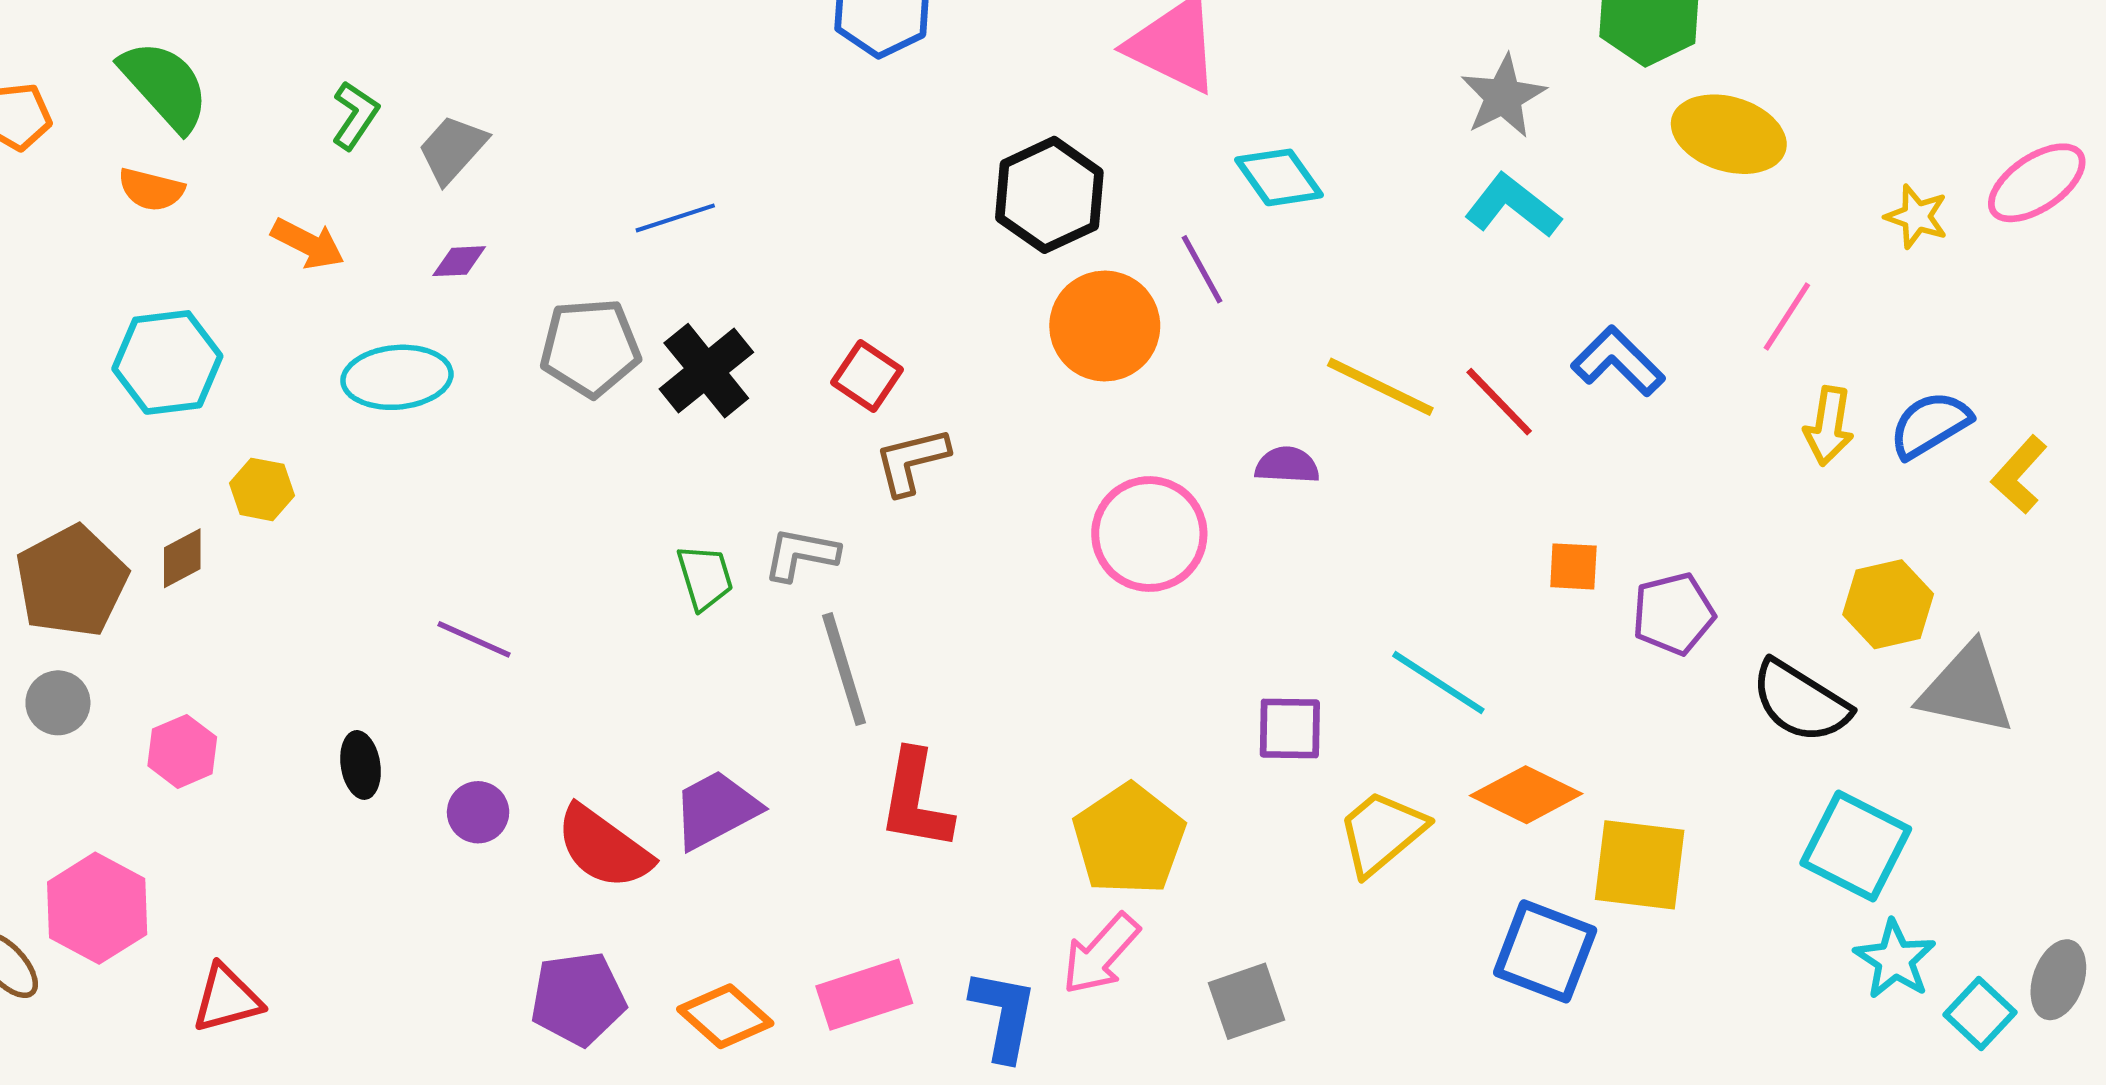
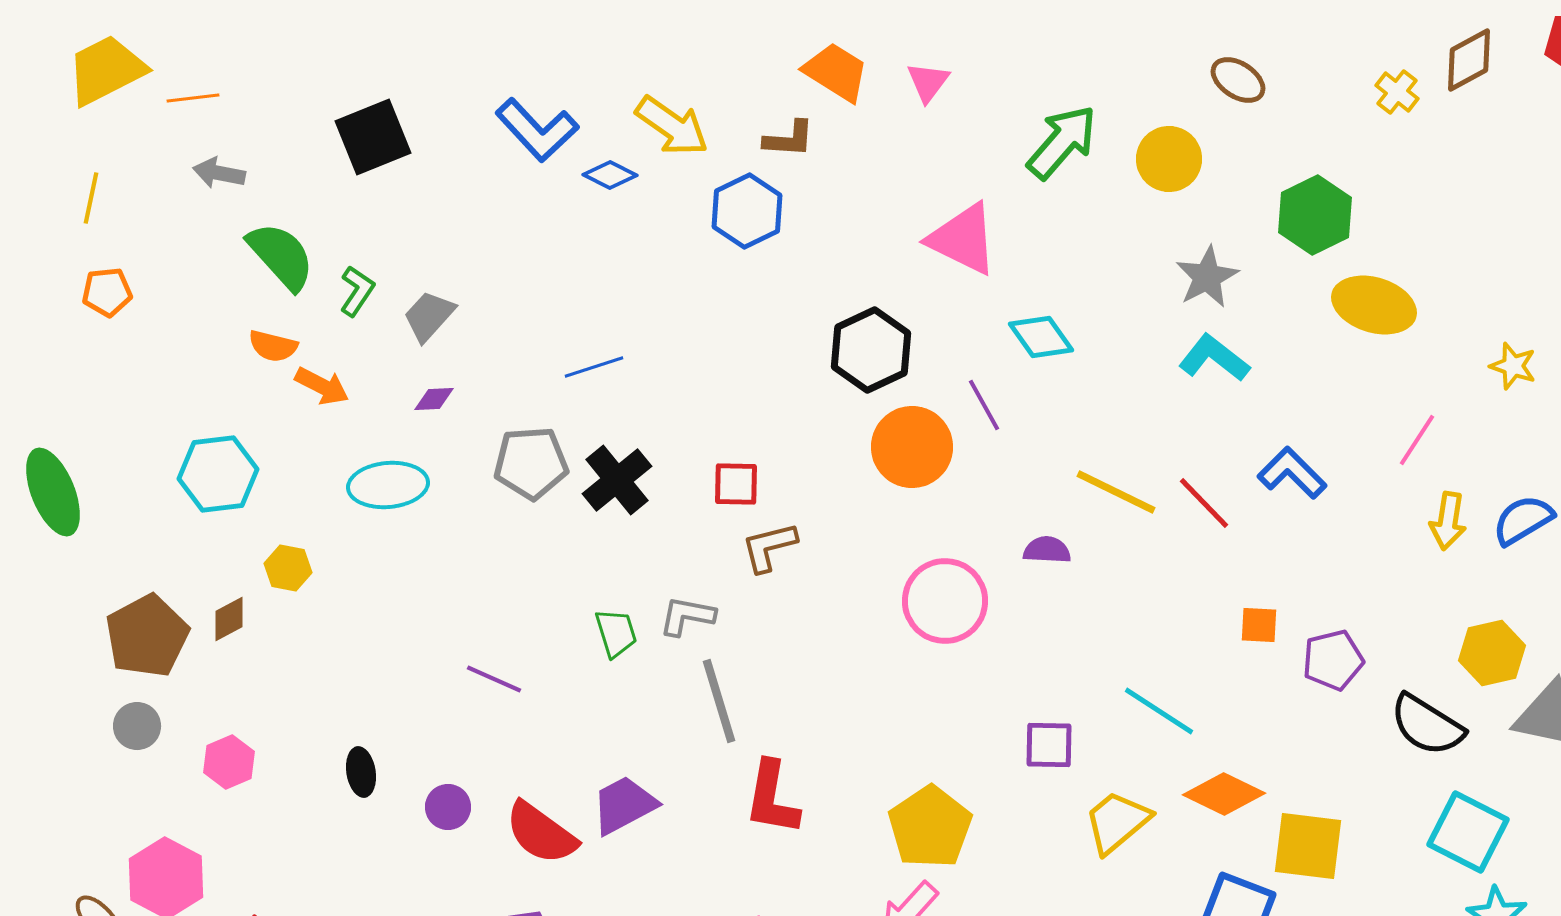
green semicircle: (165, 86) -> (281, 256), moved
orange semicircle: (151, 190) -> (273, 346), moved
red square: (867, 376) -> (736, 484), turned -33
purple line: (474, 639) -> (494, 679), moved

